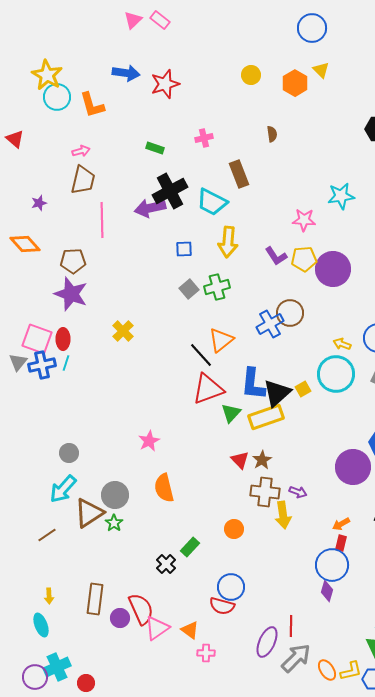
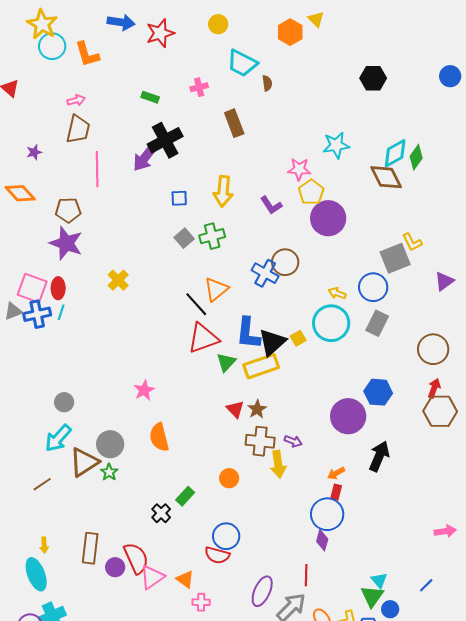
yellow circle: (251, 75) -> (218, 24), moved
cyan trapezoid: (212, 202) -> (242, 63), moved
purple arrow: (150, 208) -> (145, 157), turned -40
yellow pentagon: (304, 259) -> (311, 192), moved, turned -30
blue cross: (270, 324) -> (265, 273), turned -32
gray triangle: (18, 362) -> (13, 311), turned 30
cyan ellipse: (41, 625) -> (36, 574), size x1.4
red line: (291, 626) -> (306, 575), moved

